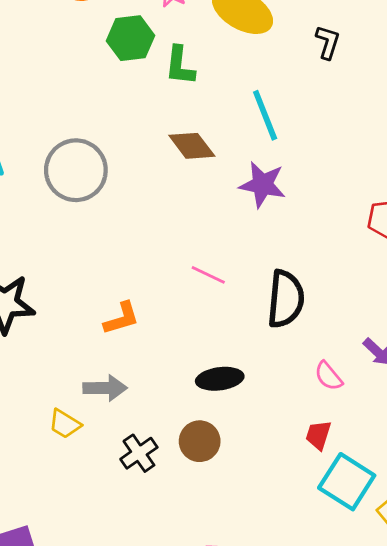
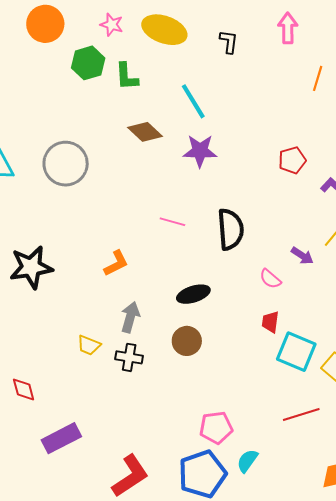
gray arrow: (105, 388) -> (130, 317), moved, turned -64
black cross: (139, 453) -> (129, 357), moved, turned -36

